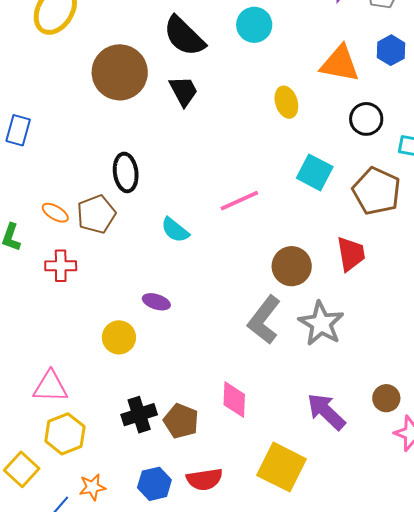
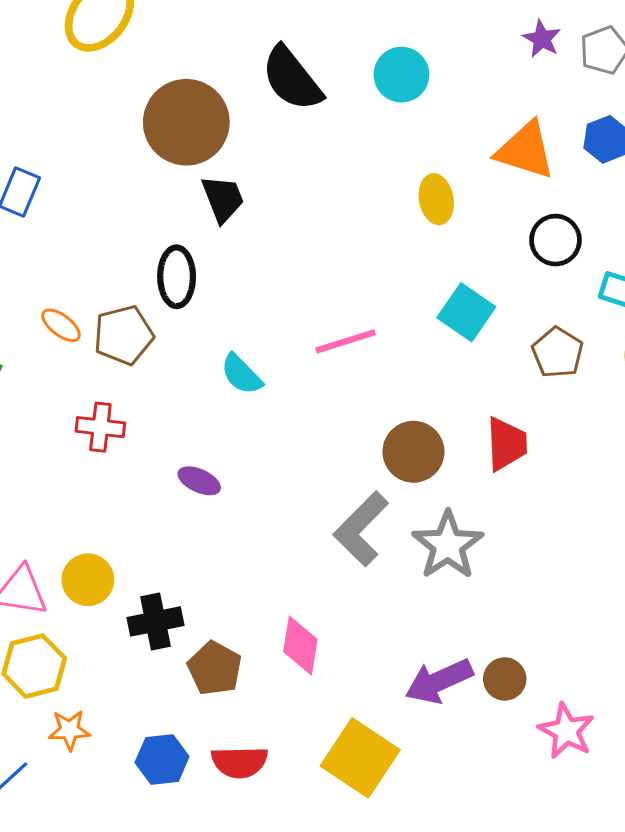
black trapezoid: (184, 91) -> (223, 199), moved
brown pentagon: (376, 191) -> (558, 353), size x0.7
red cross: (61, 266) -> (100, 427), moved
yellow circle: (119, 337) -> (88, 580), moved
brown circle: (386, 398) -> (505, 679), moved
purple arrow: (326, 412) -> (439, 681), turned -75
black cross: (139, 415) -> (156, 621), moved
orange star: (92, 487) -> (69, 730), moved

